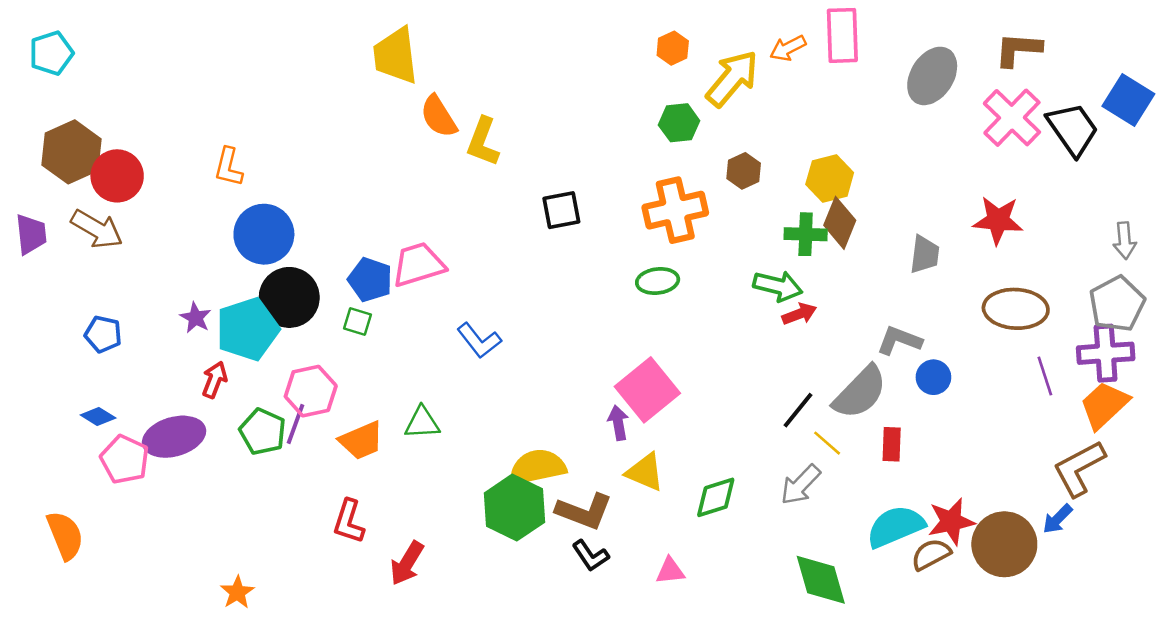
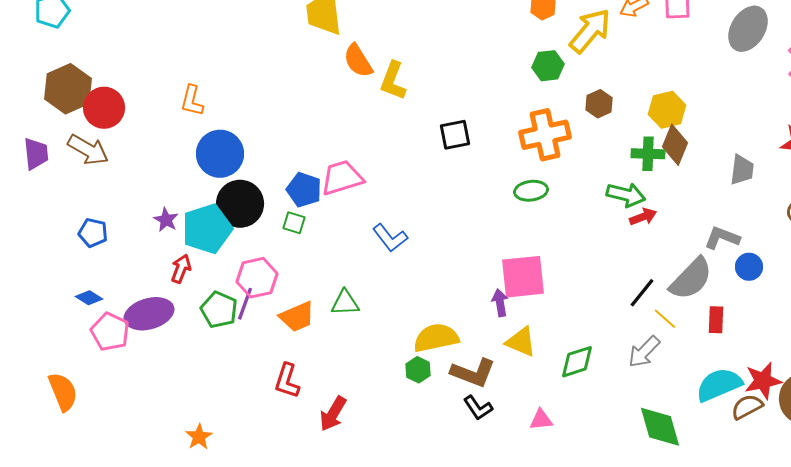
pink square: (647, 390) -> (523, 277), turned 33
green hexagon: (515, 508) -> (418, 370), size x0.5

